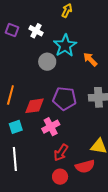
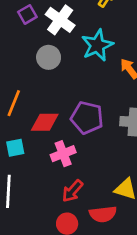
purple square: (12, 30) -> (27, 14), turned 32
white cross: (36, 31) -> (60, 20), size x1.5
gray circle: (47, 62) -> (49, 57), moved

